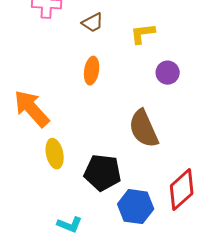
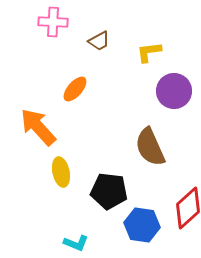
orange ellipse: (92, 71) -> (75, 89), moved, turned 32
purple circle: (168, 73) -> (174, 91), size x1.5

